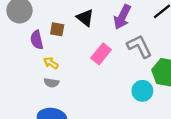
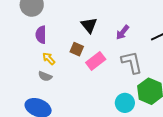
purple arrow: (122, 17) -> (123, 32), size x0.7
brown square: (57, 29) -> (77, 49), moved

